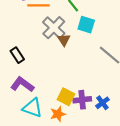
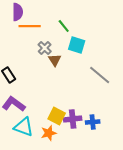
gray cross: (54, 28) -> (45, 48), size x0.6
blue cross: (102, 103) -> (93, 122), turned 32

